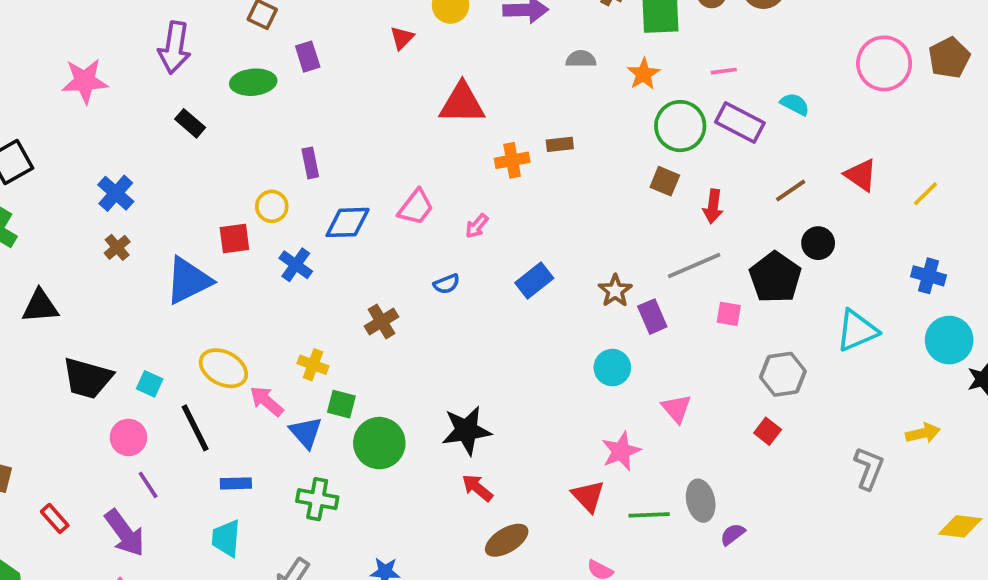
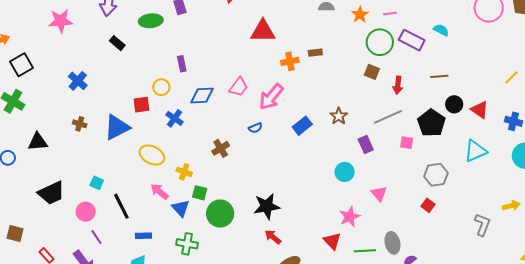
pink line: (724, 71) -> (390, 13), moved
red triangle: (861, 175) -> (480, 110), moved
brown line: (791, 191) -> (439, 76), turned 30
pink arrow: (477, 226) -> (271, 97), size x2.0
brown cross: (117, 247) -> (80, 124), moved, turned -32
brown star: (615, 291) -> (339, 116), moved
yellow ellipse: (223, 368) -> (152, 155), moved
black trapezoid: (88, 378) -> (51, 193), moved, turned -40

